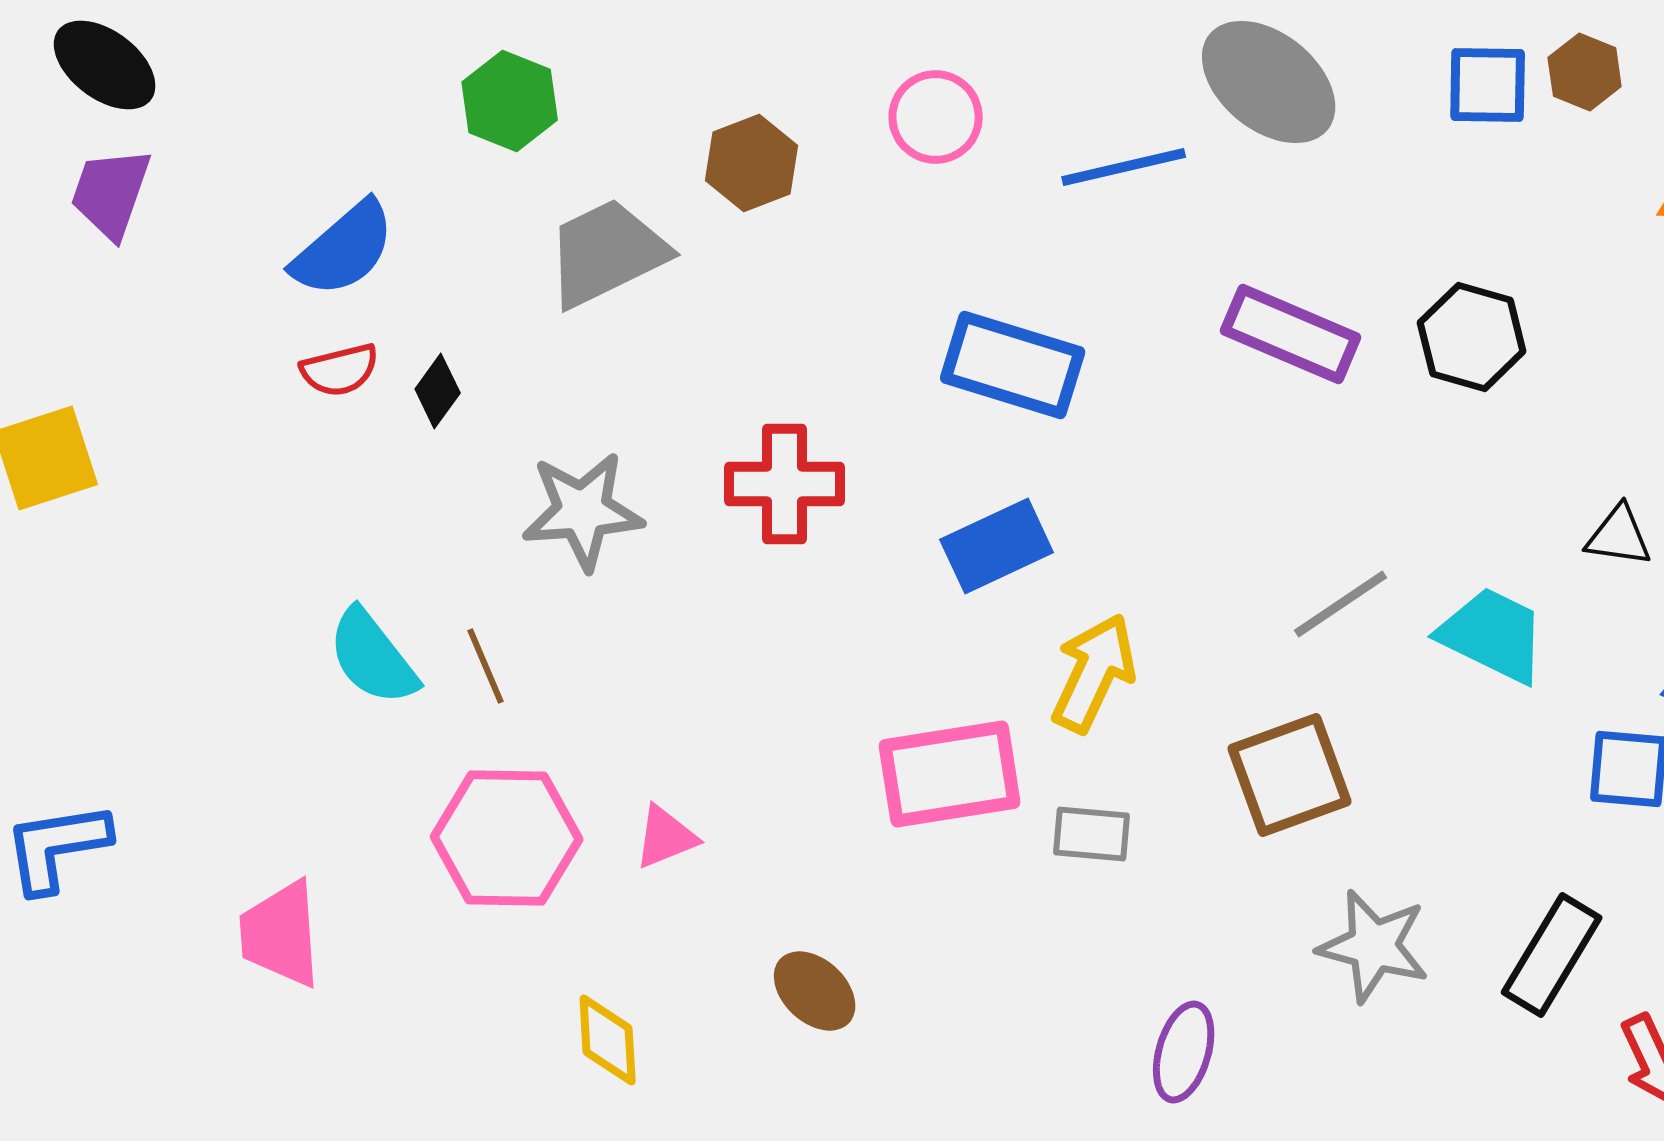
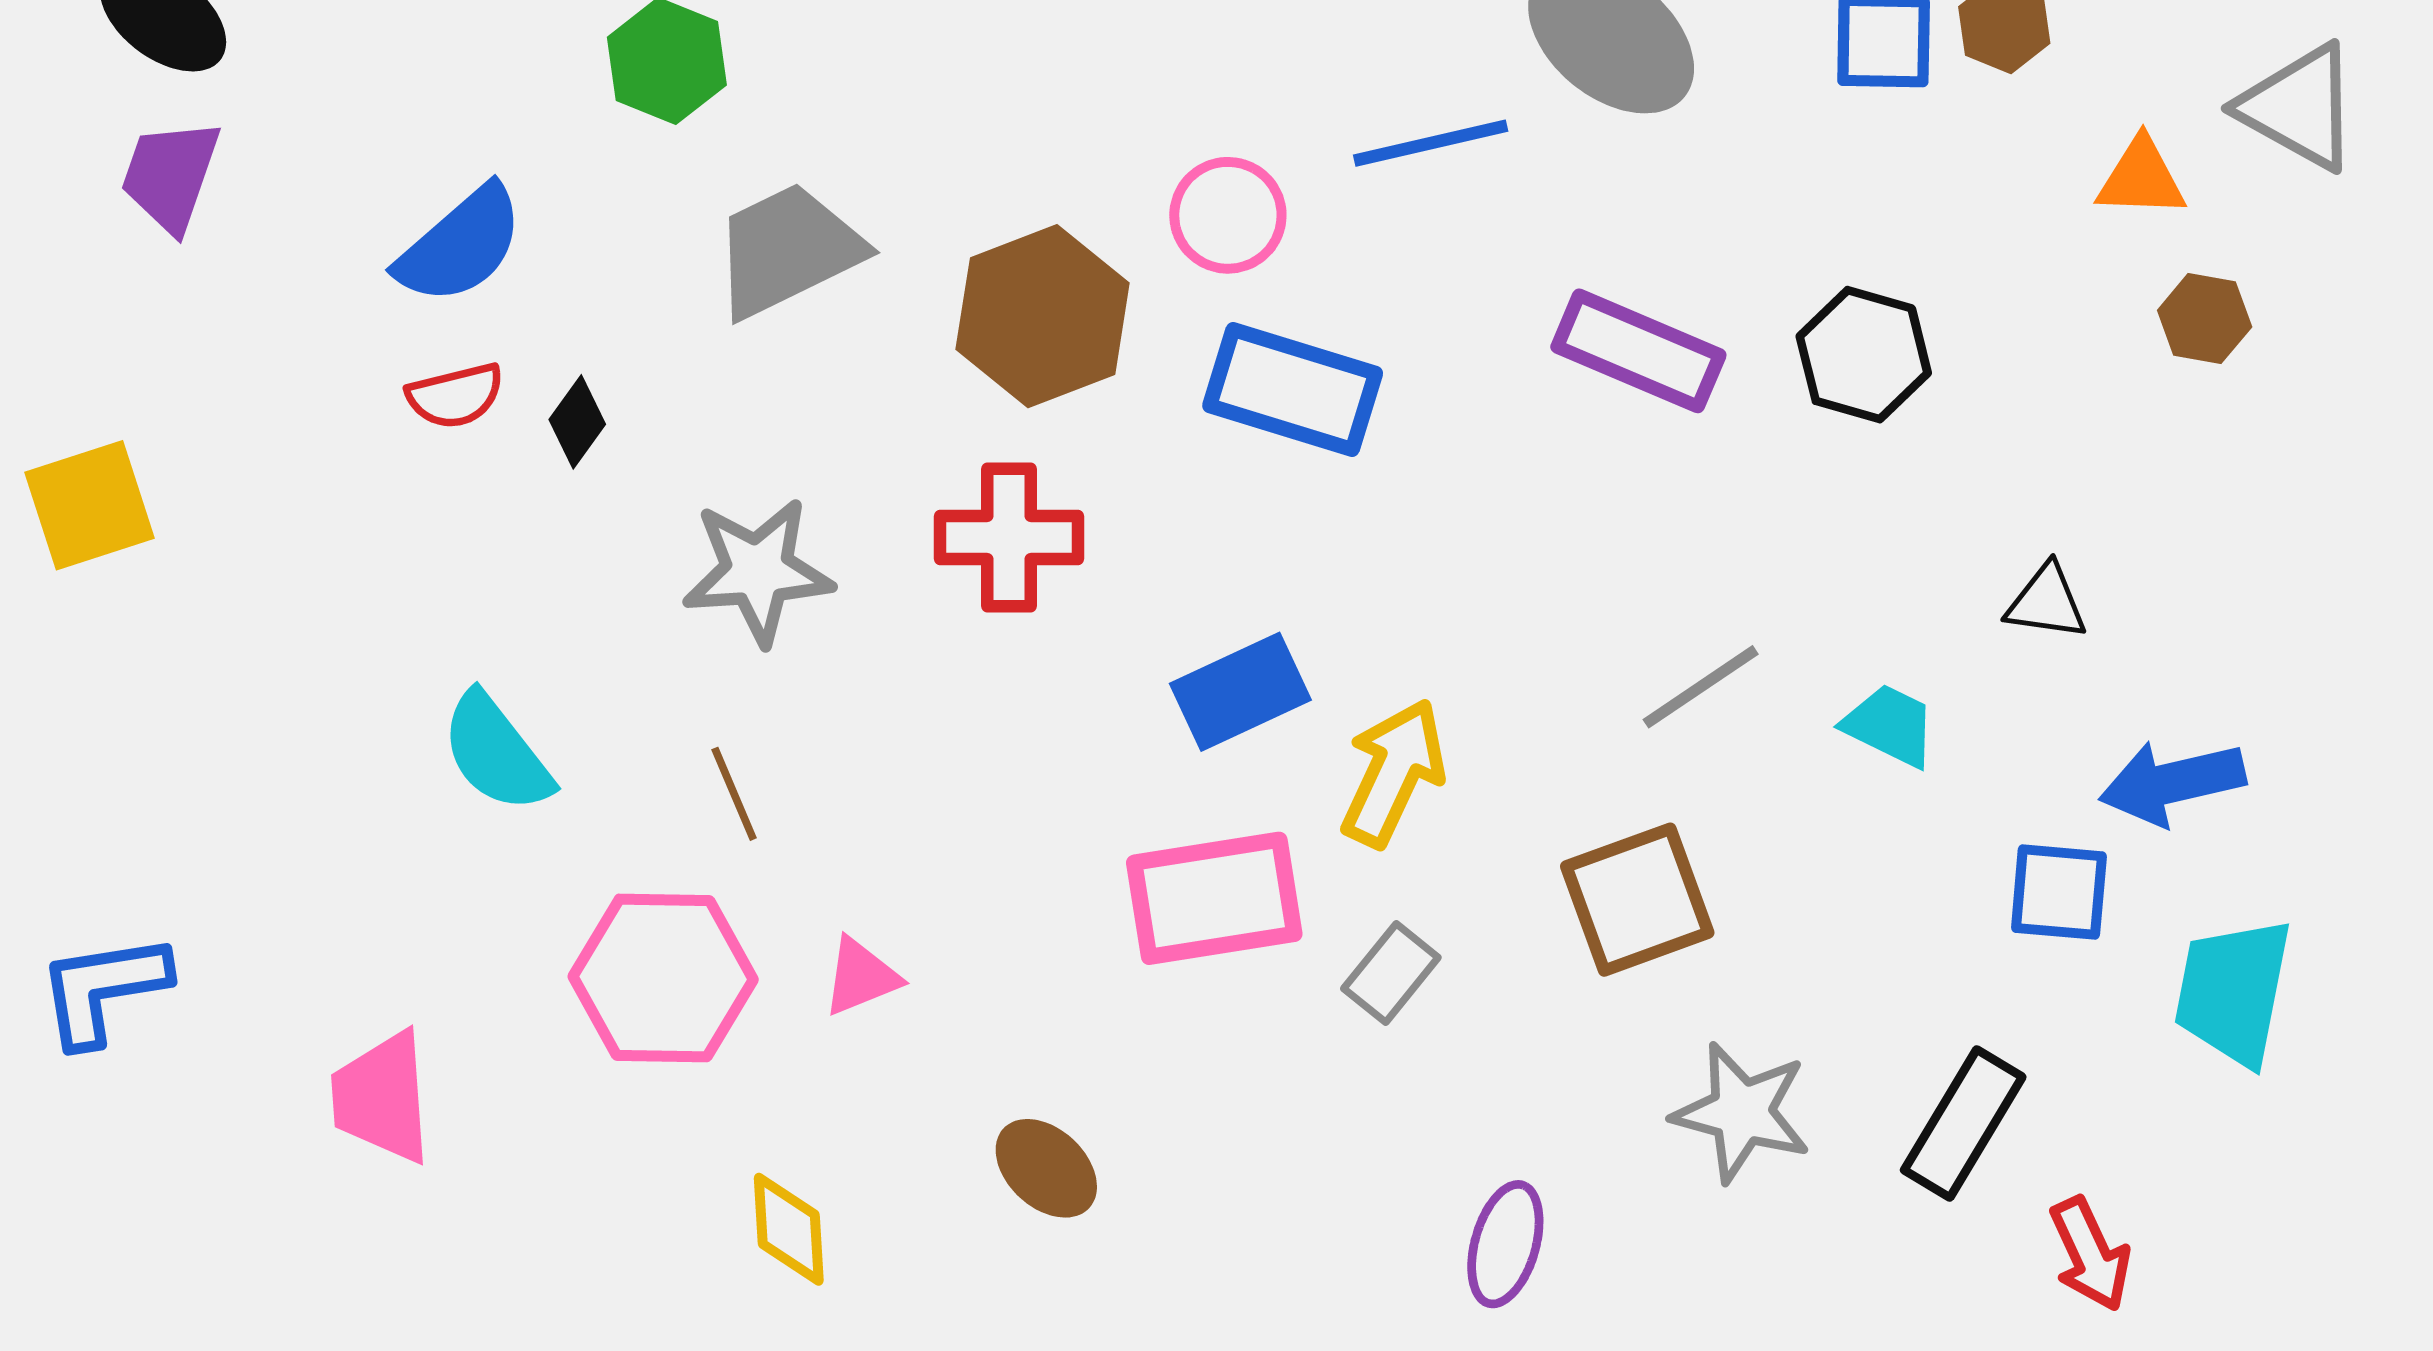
pink circle: (936, 117) -> (1228, 215), moved
brown hexagon: (752, 163) -> (1043, 316), moved, size x1.5
blue rectangle: (997, 546) -> (1240, 692), moved
cyan trapezoid: (1493, 635) -> (1890, 725), size x0.7
brown line: (486, 666) -> (734, 794), moved
gray rectangle: (1092, 834) -> (1391, 973), turned -56

